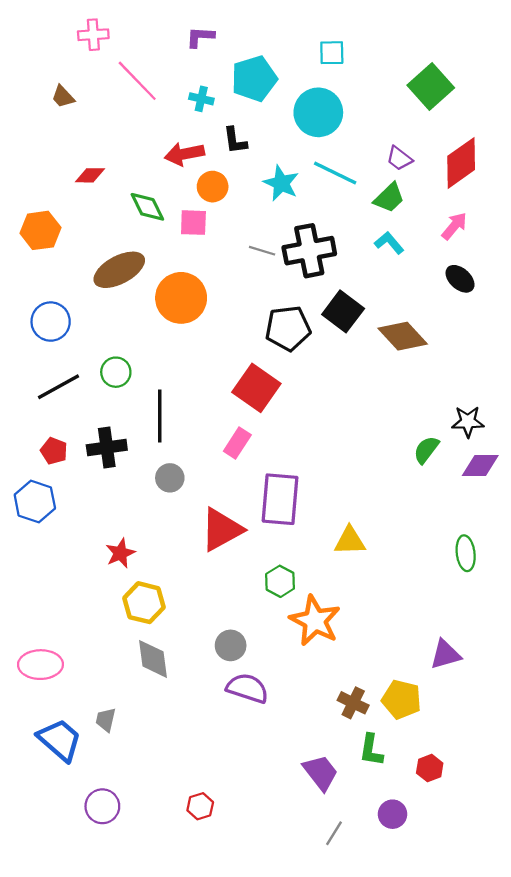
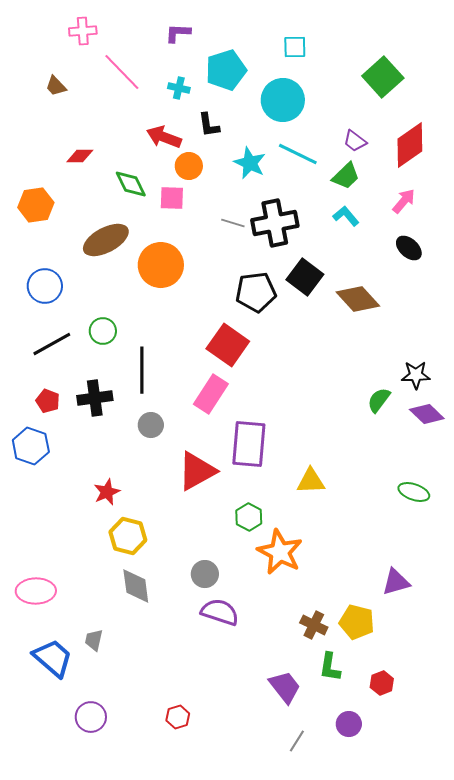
red arrow: (184, 154) -> (164, 137), turned 32
pink rectangle: (237, 443) -> (211, 394), size x1.4
purple diamond: (480, 465) -> (427, 414), turned 44
green ellipse: (466, 553) -> (414, 492), turned -64

